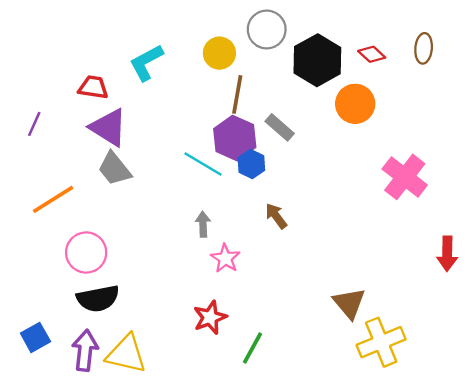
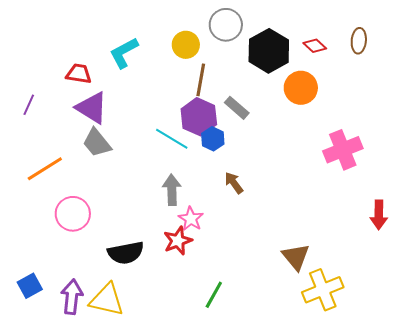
pink cross: (405, 177) -> (343, 150), turned 30
gray arrow: (203, 224) -> (172, 190), size x1.4
black semicircle: (98, 299) -> (126, 253), moved
red star: (210, 317) -> (178, 241), moved

